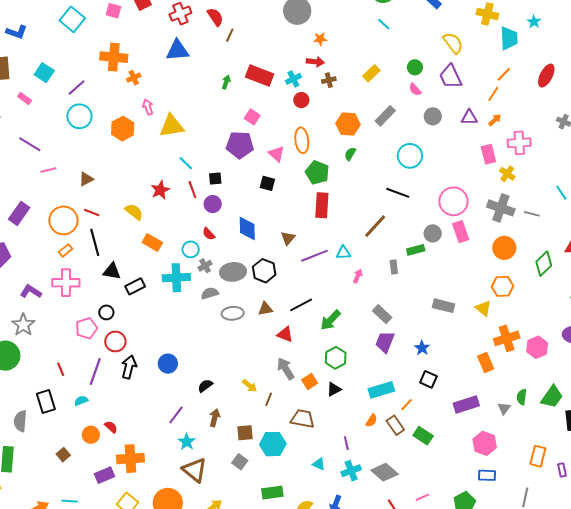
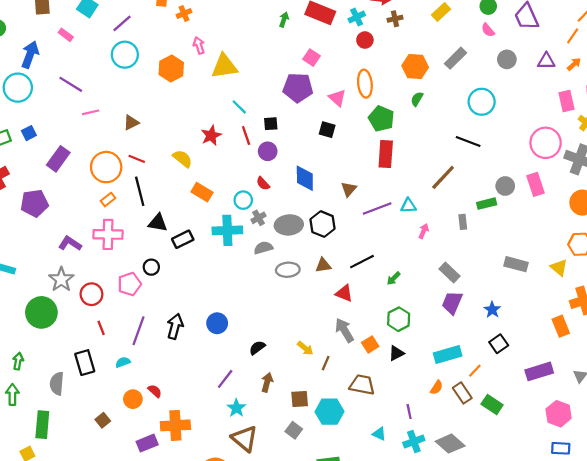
pink circle: (453, 201) -> (546, 143), moved
green arrow: (330, 320) -> (394, 278), size x0.6
red circle: (115, 342) -> (91, 294), moved
black square: (428, 379) -> (499, 344), turned 30

